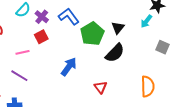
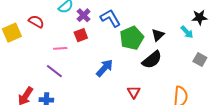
cyan arrow: (146, 21) -> (187, 32), turned -88

